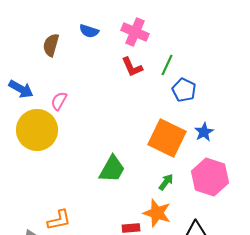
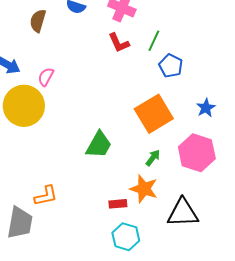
blue star: (204, 132) -> (206, 108), moved
orange square: (167, 138) -> (154, 114), turned 33

